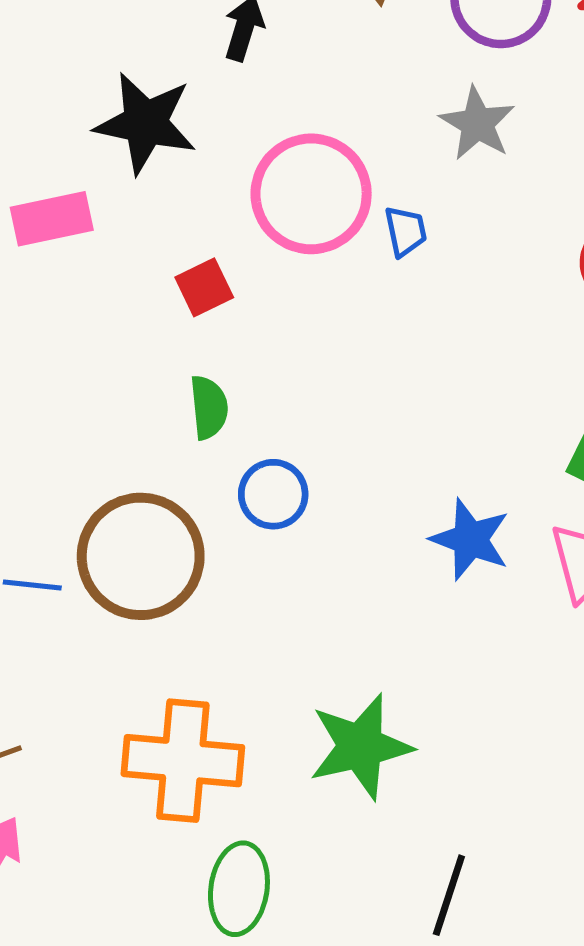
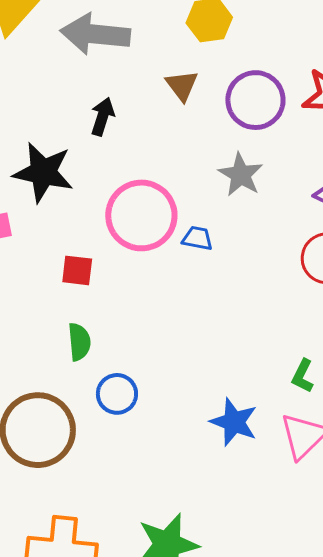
blue trapezoid: (406, 231) -> (197, 238), turned -68
red square: (204, 287) -> (77, 270), turned 32

